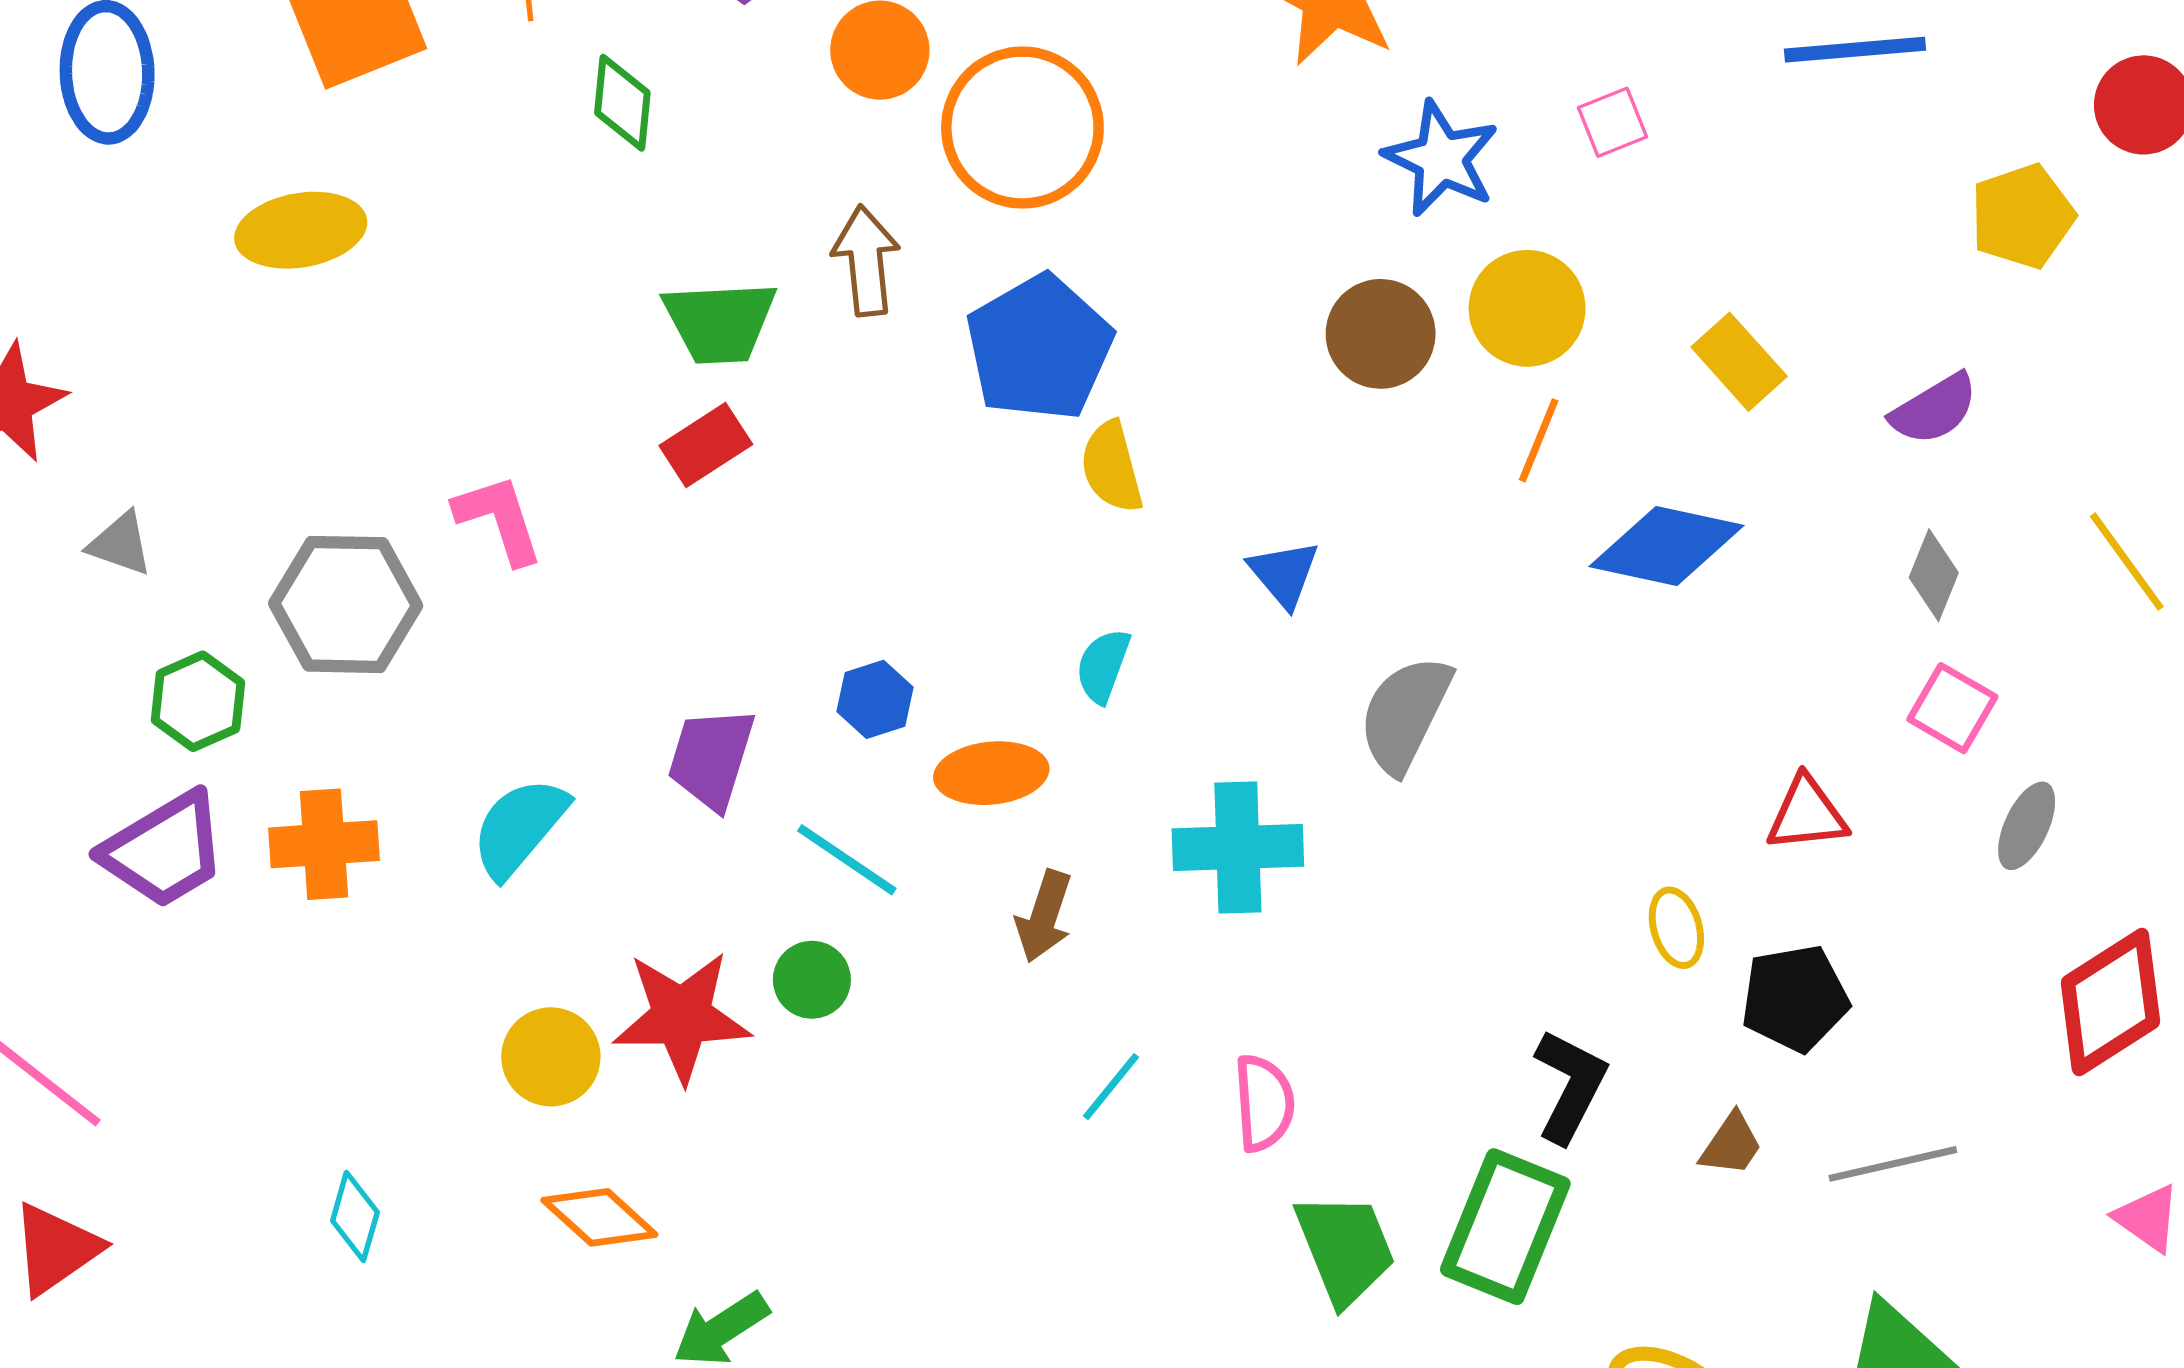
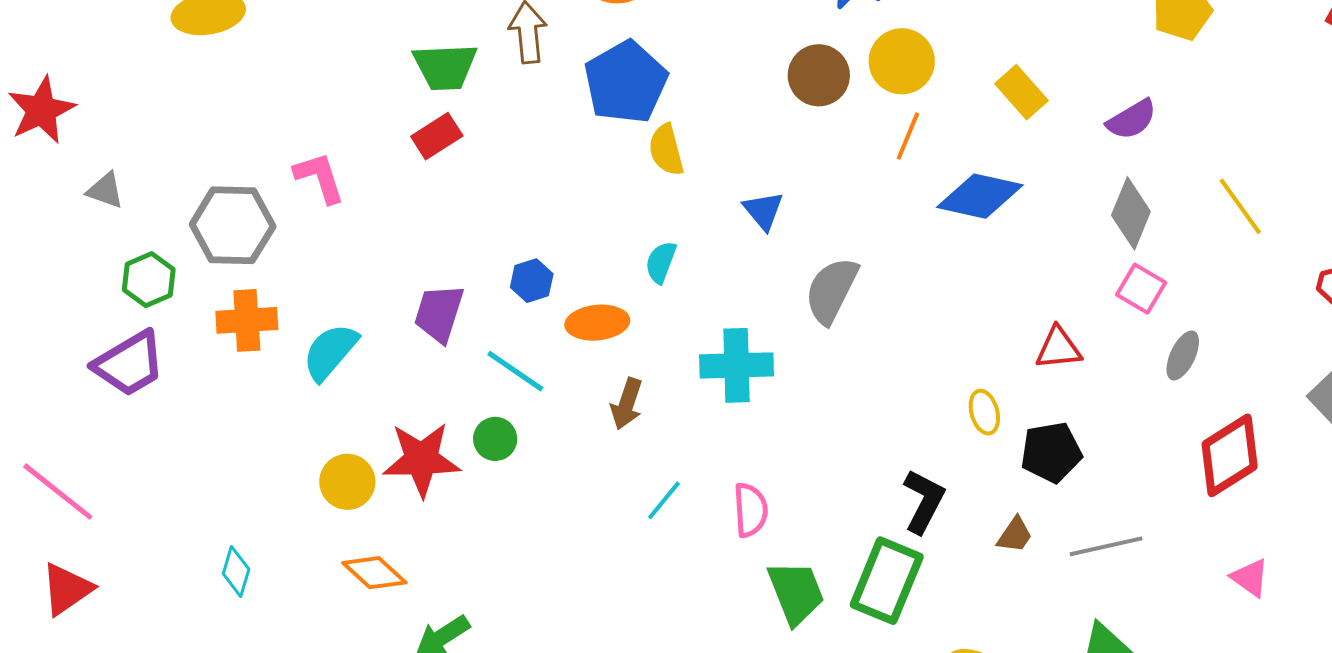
gray diamond: (1934, 575) -> (1131, 213), size x1.4
orange cross: (324, 844) -> (247, 320), moved

